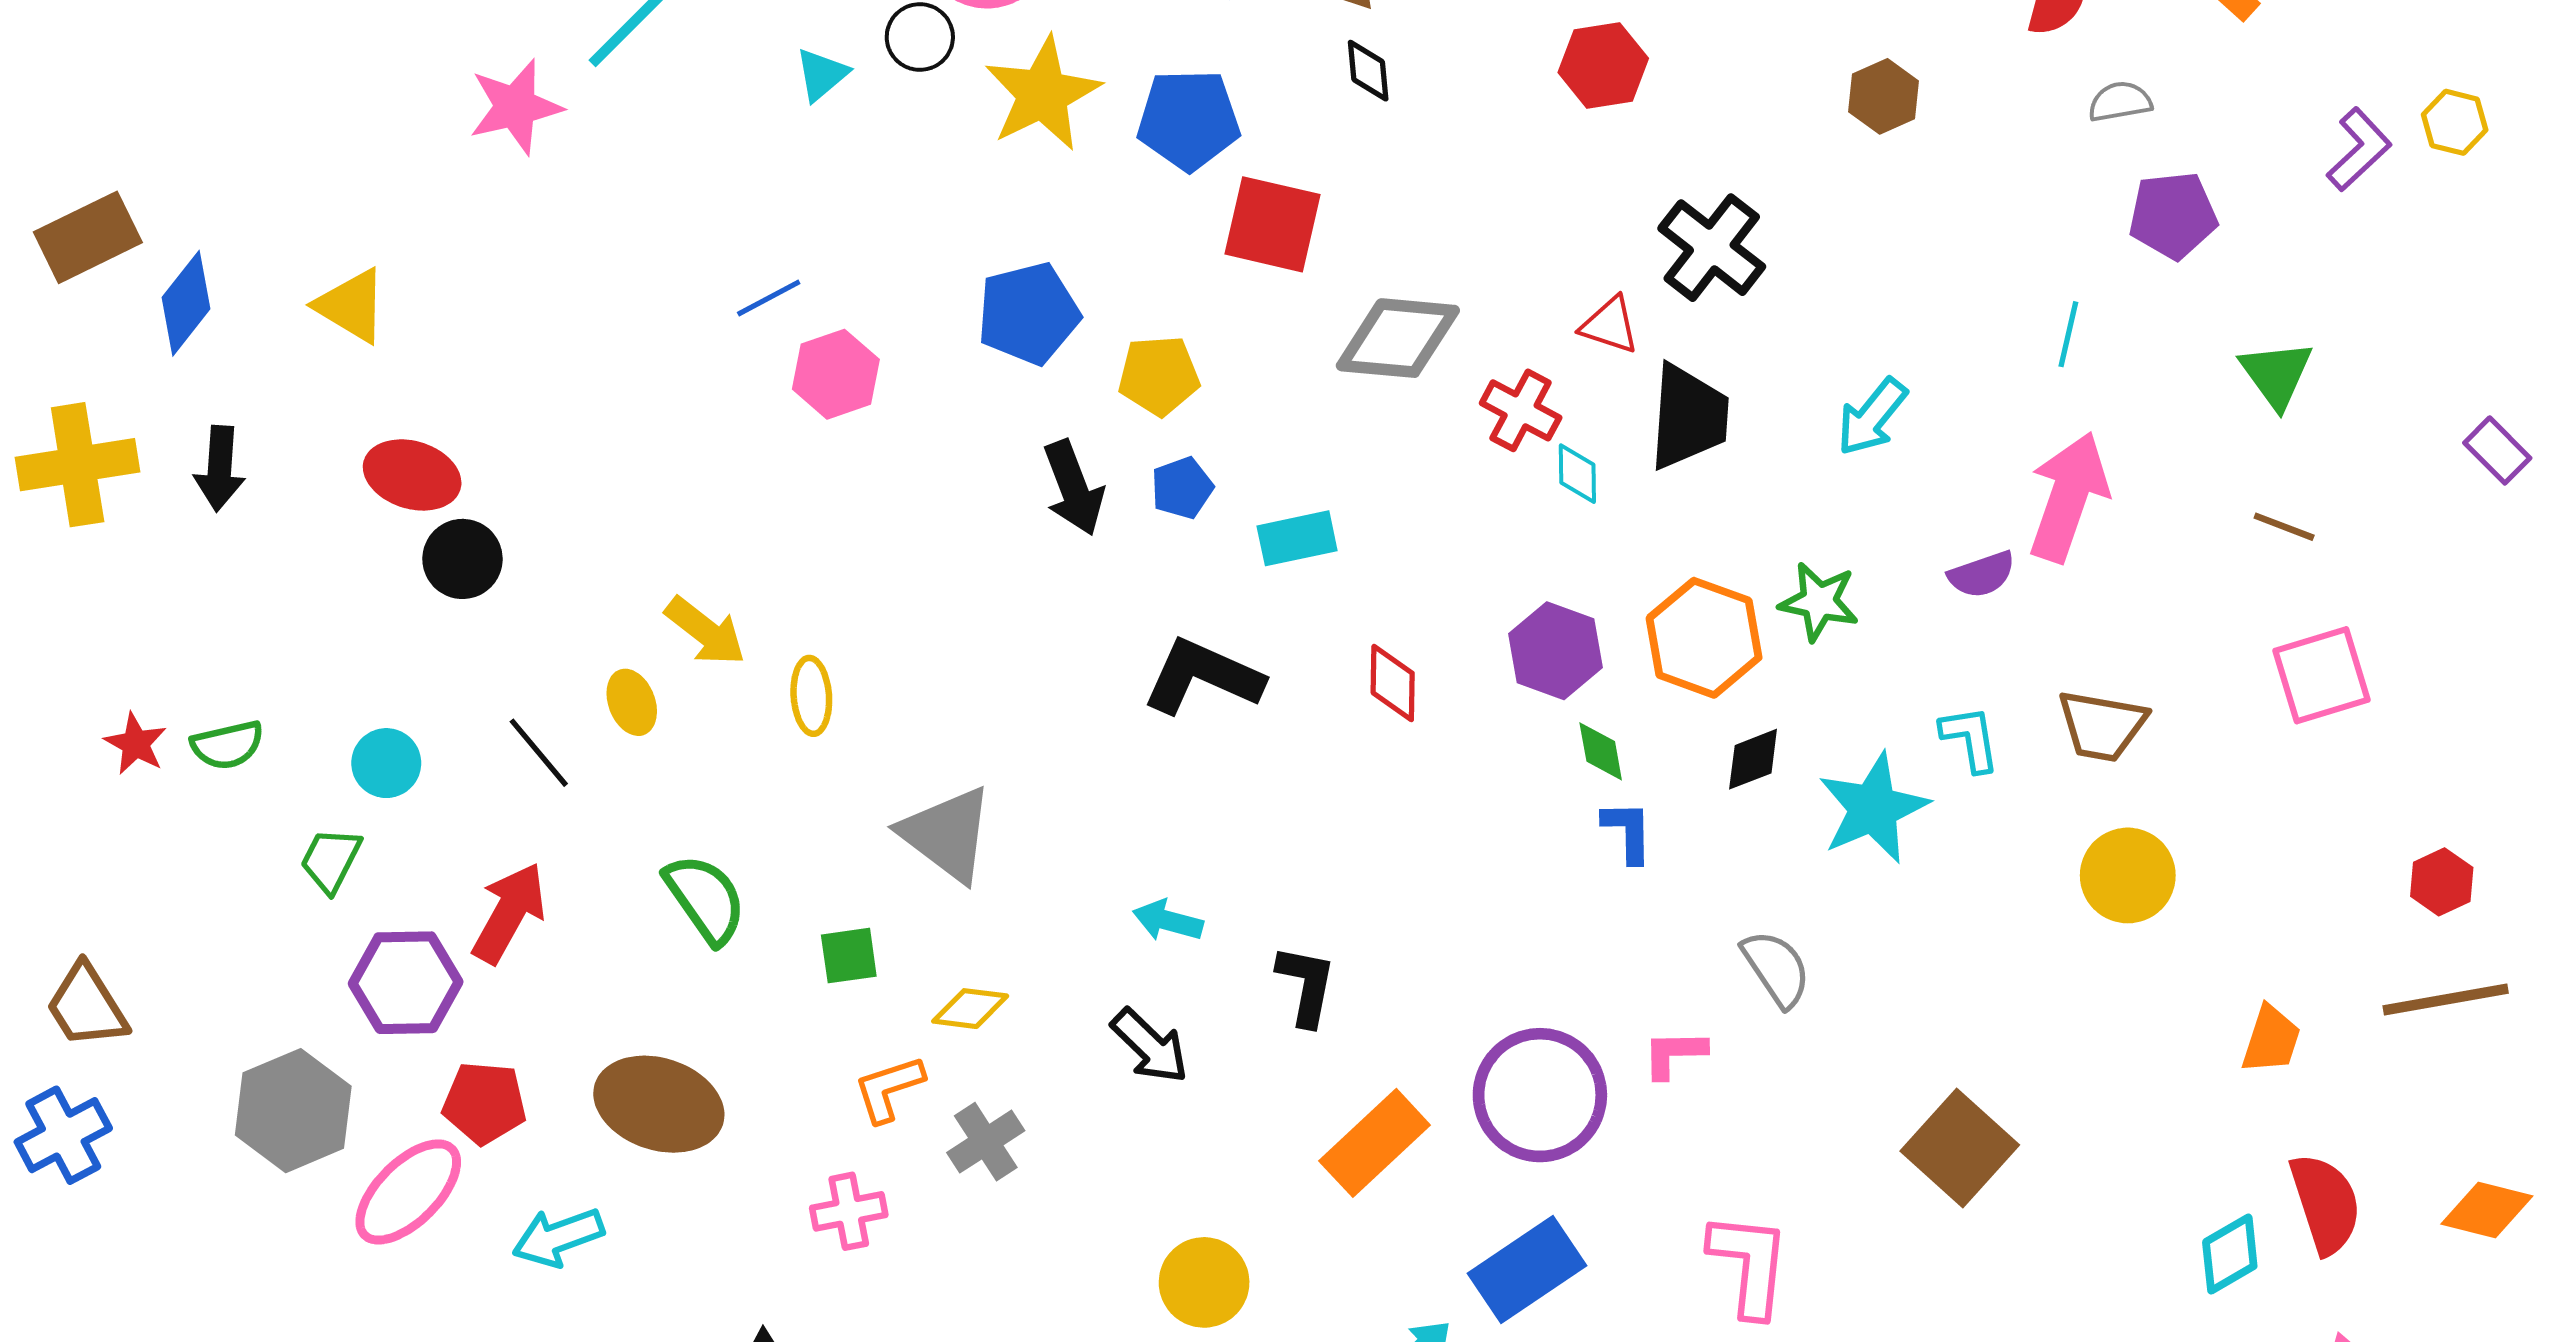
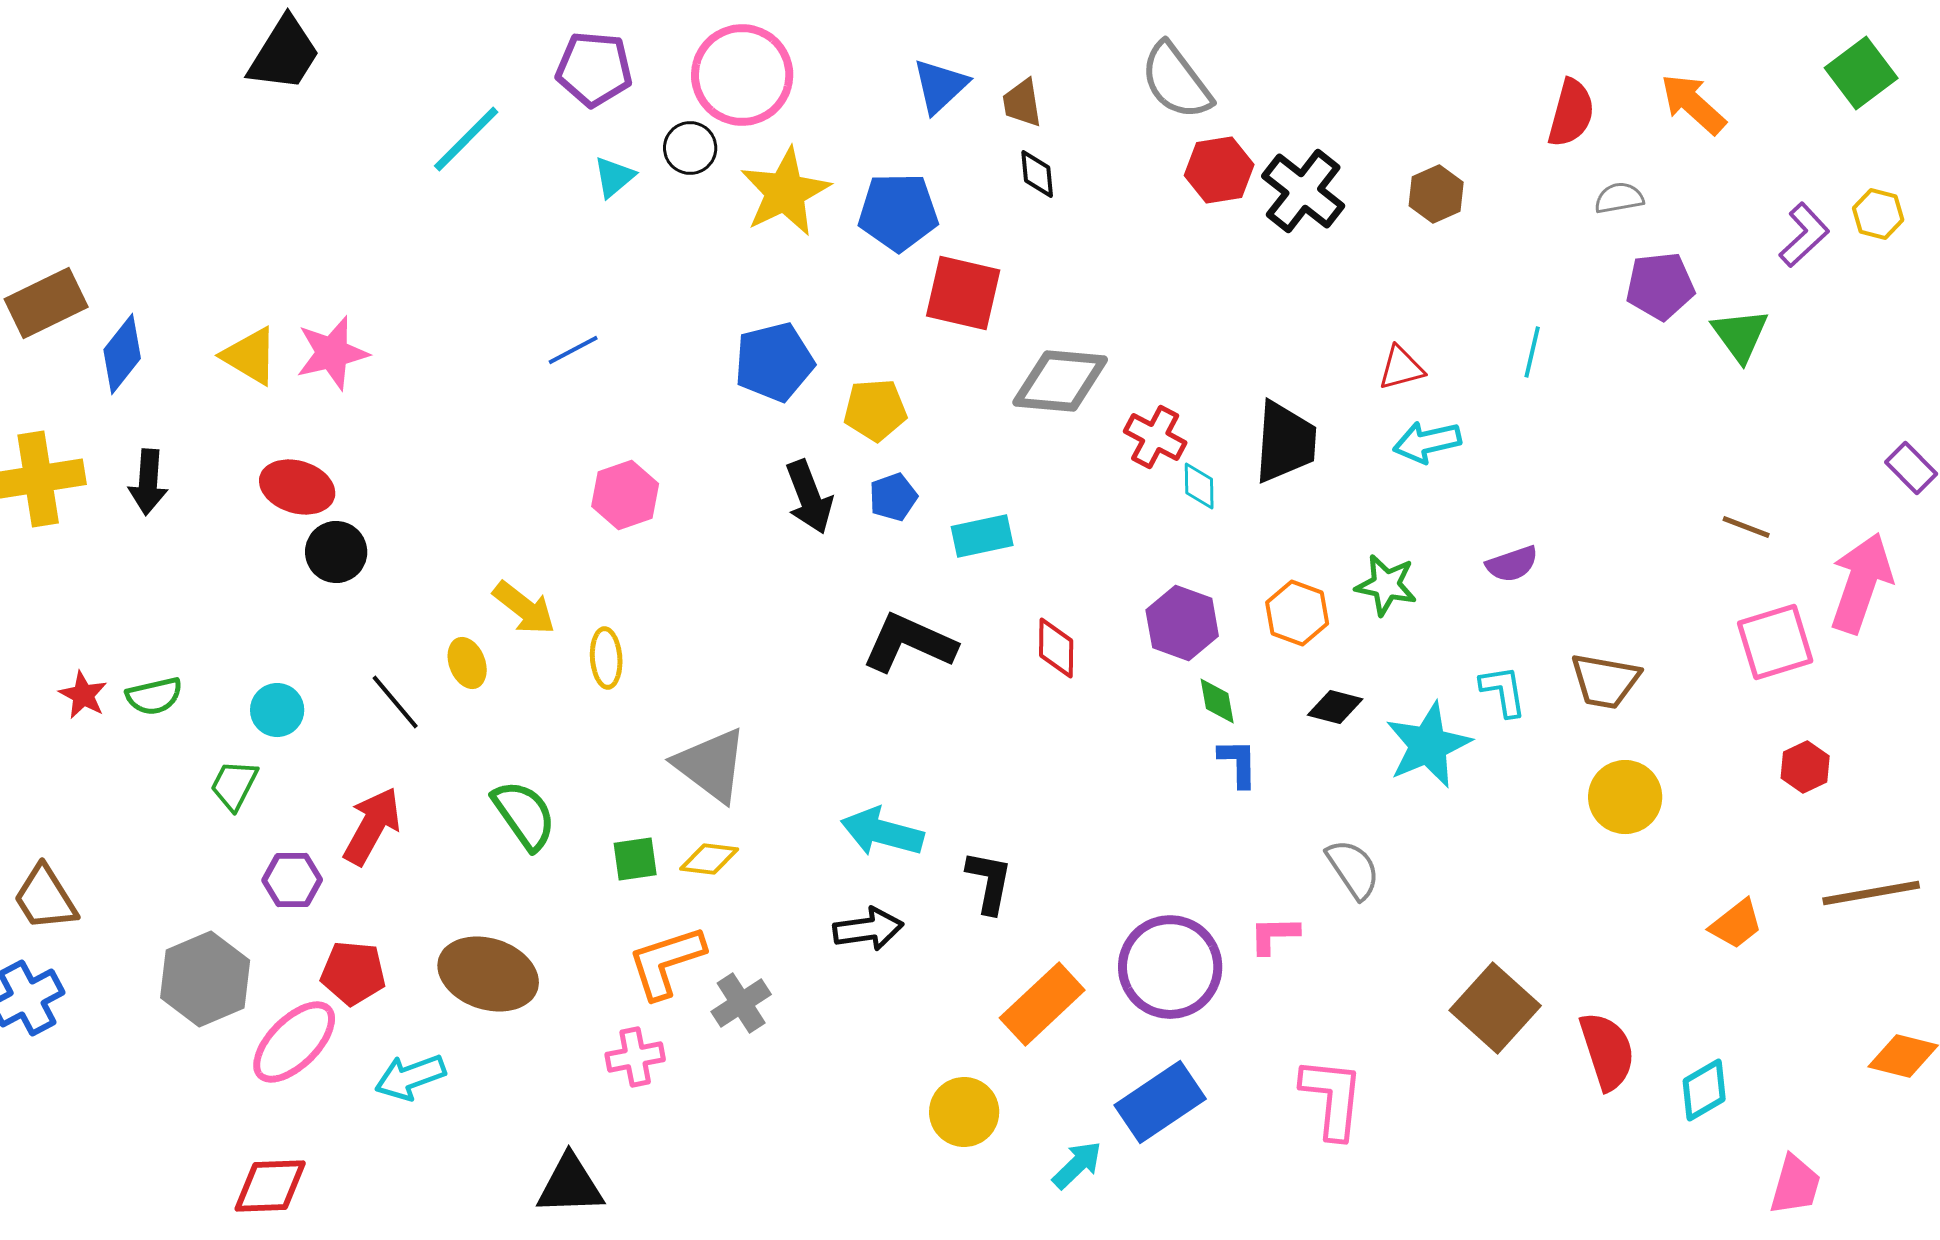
pink star: (515, 107) -> (332, 353), moved
black cross: (1712, 248) -> (1303, 191), moved
red triangle: (1610, 325) -> (1401, 368), moved, turned -33
cyan line: (2068, 334) -> (1532, 352), moved
pink hexagon: (836, 374) -> (625, 495), moved
green triangle: (2276, 374) -> (1740, 335), moved
cyan arrow: (1872, 417) -> (1427, 442), turned 38
pink arrow: (2068, 497) -> (1861, 583), moved
orange hexagon: (1704, 638) -> (1297, 613), size x0.7
black diamond: (1753, 759) -> (1335, 707), turned 36
red hexagon: (2442, 882) -> (1805, 767), moved
cyan arrow: (1168, 921) -> (882, 832), size x1.5
purple hexagon: (406, 983) -> (292, 880), size x0.7
yellow diamond: (970, 1009) -> (709, 859), moved
orange trapezoid: (2271, 1040) -> (1736, 924), turned 34
black arrow: (1150, 1046) -> (868, 929), turned -52
orange L-shape: (889, 1089) -> (666, 962), size x1.4
red semicircle: (2325, 1204) -> (1607, 1051), moved
yellow circle: (1204, 1282) -> (964, 1112), moved

